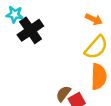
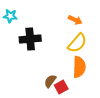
black cross: (30, 30) -> (30, 39), moved, turned 30

